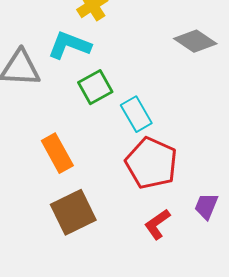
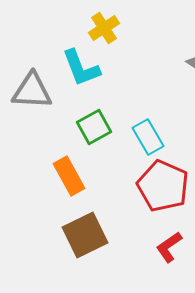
cyan L-shape: (69, 45) -> (81, 68), turned -132
green square: (95, 87) -> (94, 127), moved

